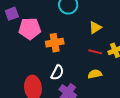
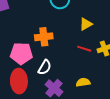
pink pentagon: (30, 29) -> (21, 53), moved
yellow semicircle: (95, 74) -> (83, 82), moved

